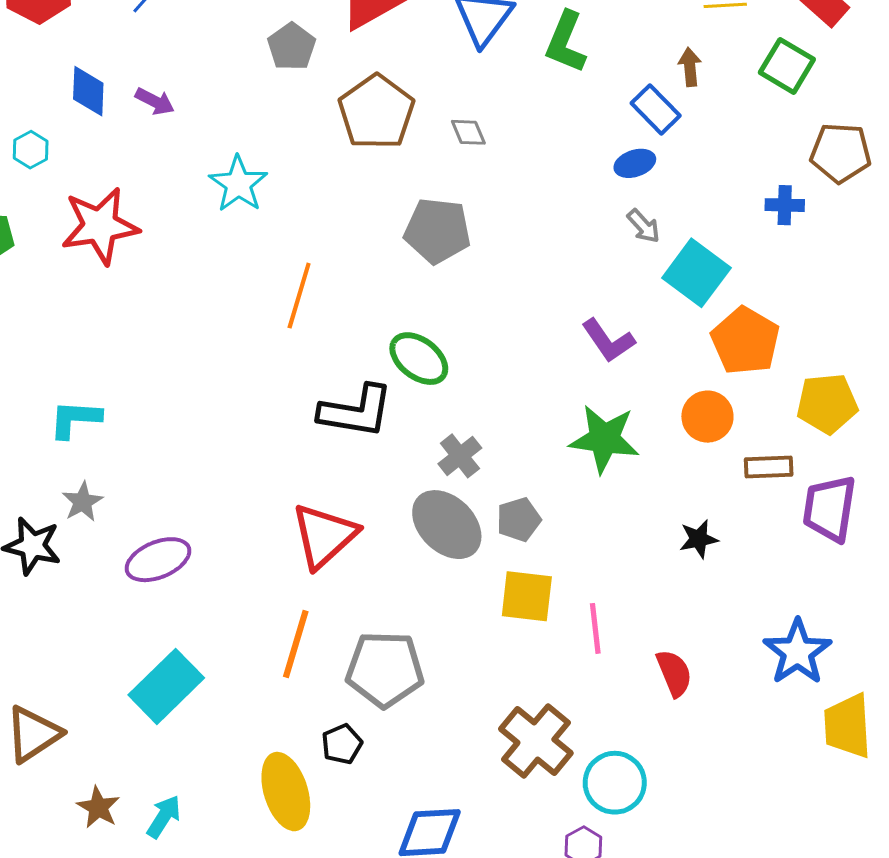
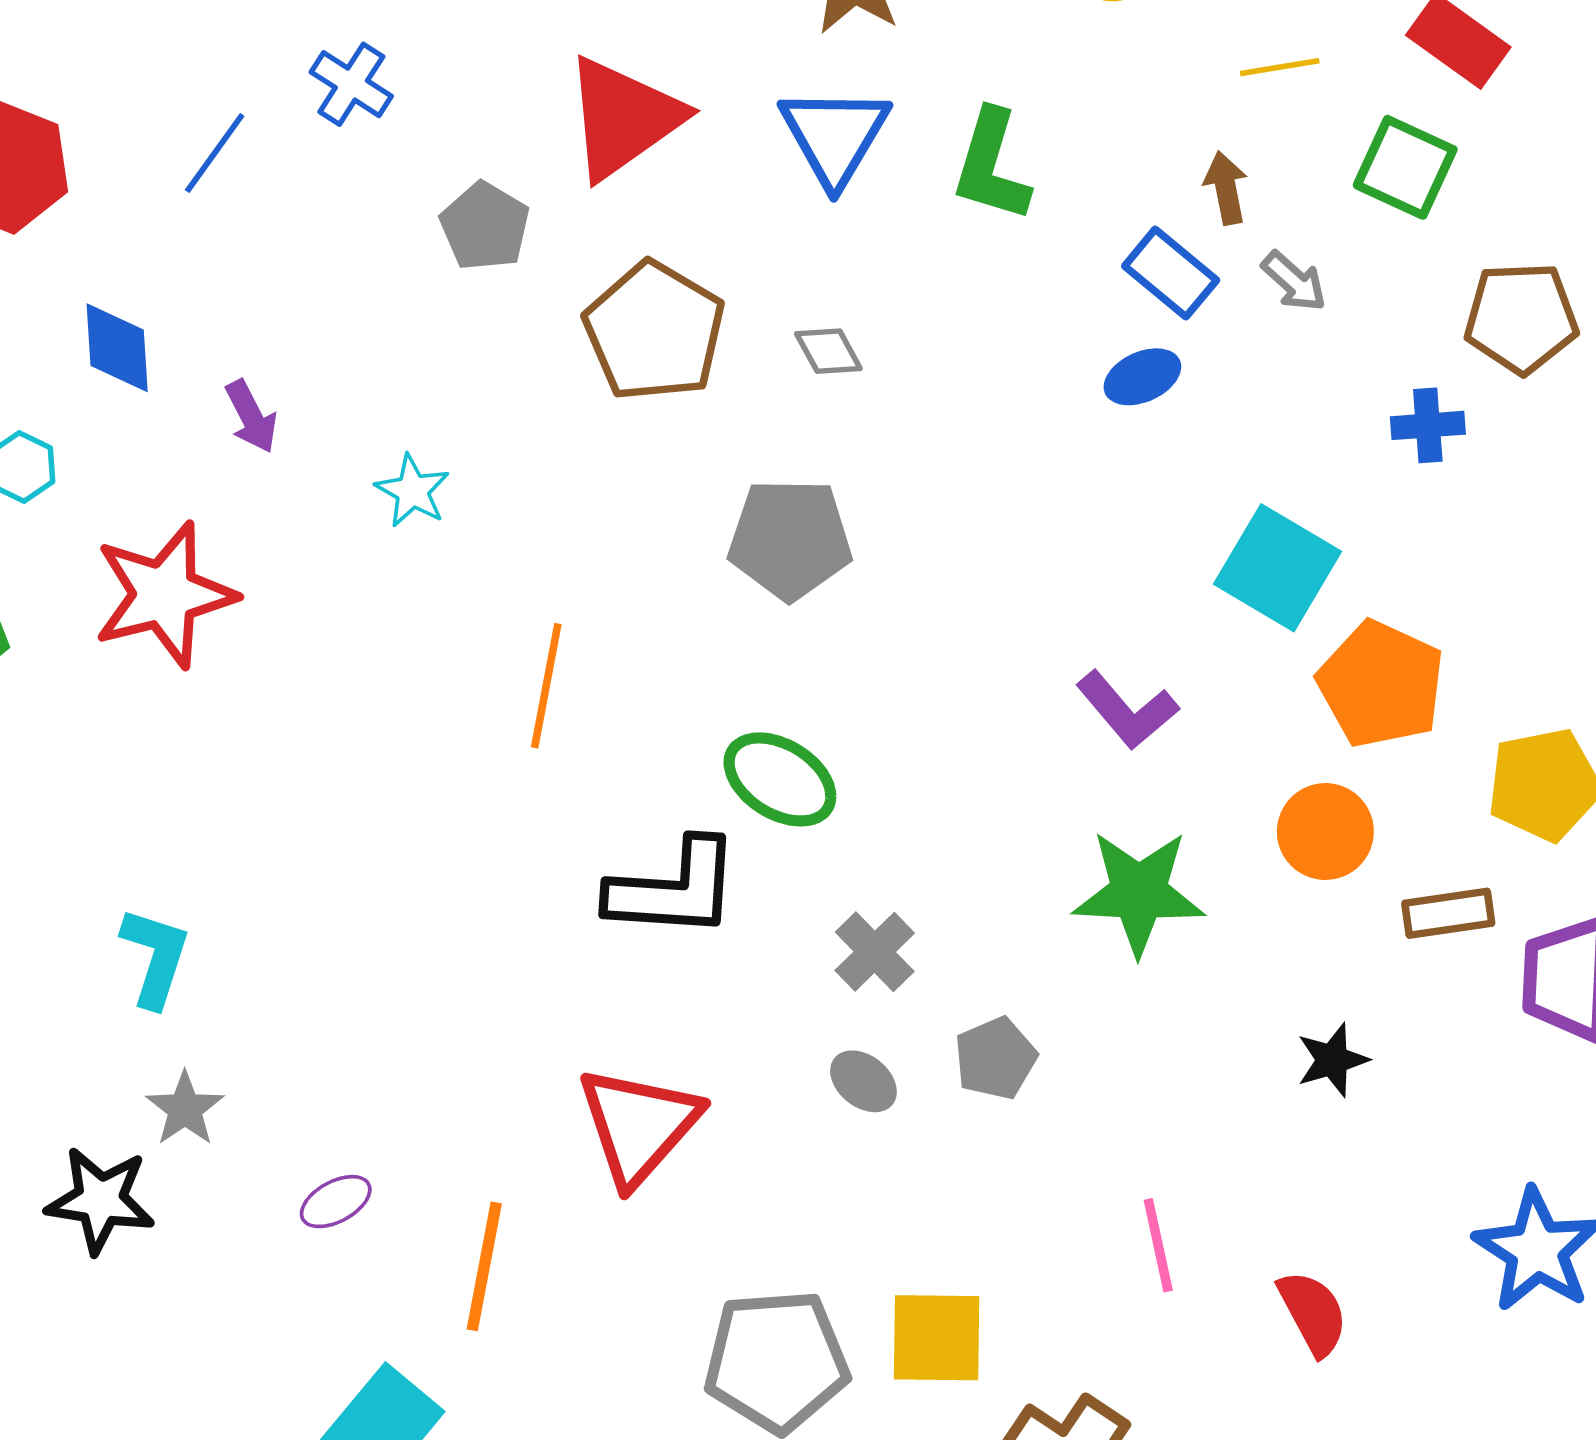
purple arrow: (155, 101) -> (251, 417), moved, turned 42
cyan star: (238, 184) -> (413, 491), size x0.7
gray arrow: (643, 226) -> (1294, 281), moved
cyan L-shape: (75, 419) -> (155, 957), turned 110
gray ellipse: (447, 525) -> (863, 1081), size x0.5
purple ellipse: (158, 560) -> (336, 1202), size x0.6
yellow square: (527, 596) -> (937, 1338), moved
orange line: (296, 644) -> (484, 1266), moved

